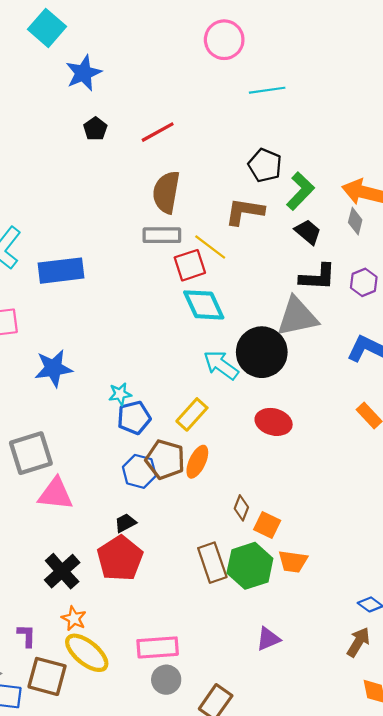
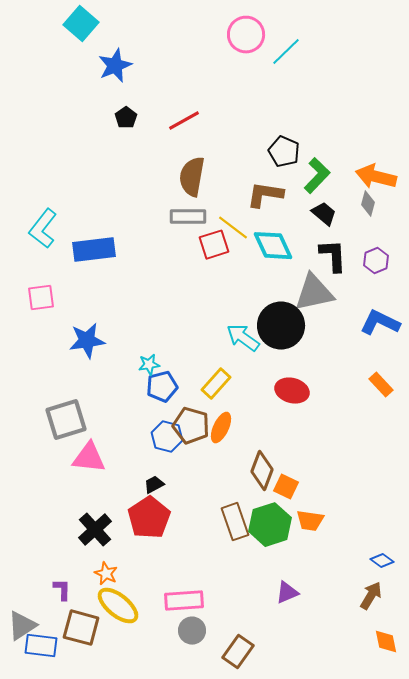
cyan line: (267, 90) -> (286, 52), moved, turned -36
black L-shape: (318, 277) -> (333, 256), turned -96
cyan diamond: (204, 305) -> (273, 246), moved
brown diamond: (241, 508) -> (262, 471), size x1.6

